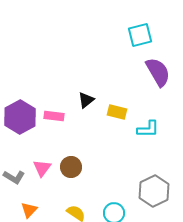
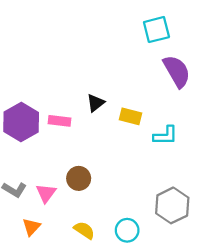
pink triangle: (42, 168) -> (46, 193), moved

